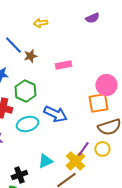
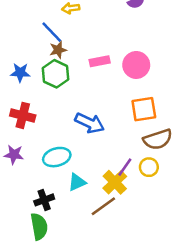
blue line: (13, 45) -> (52, 32), moved
pink circle: (106, 85) -> (136, 65), moved
green hexagon: (25, 91) -> (56, 74), moved
cyan ellipse: (27, 124) -> (57, 157), moved

